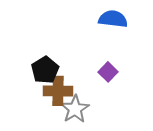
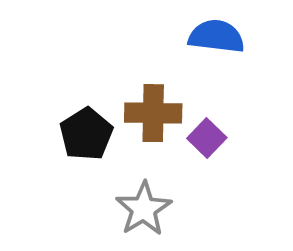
brown cross: (58, 91) -> (153, 113), moved

